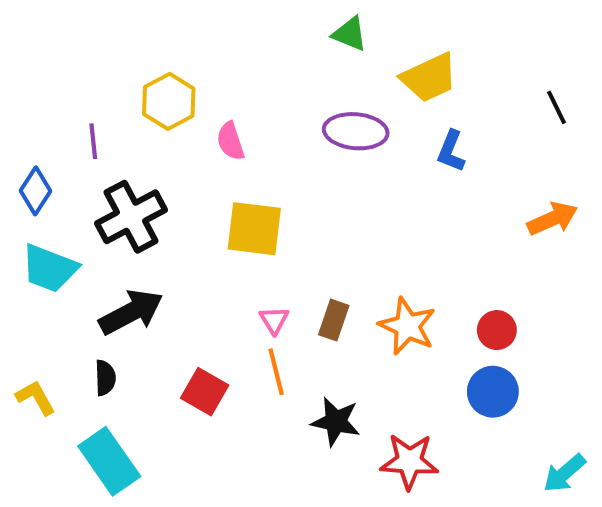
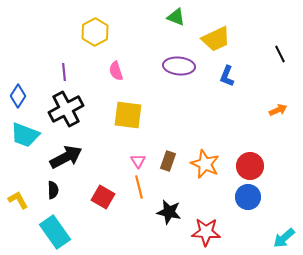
yellow hexagon: (169, 101) -> (95, 32), moved
purple line: (93, 141) -> (64, 72), moved
orange arrow: (553, 219) -> (278, 110), size x0.7
red circle: (497, 330) -> (250, 166), size x1.4

